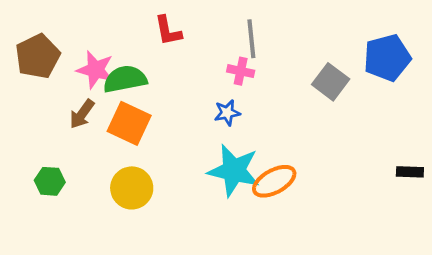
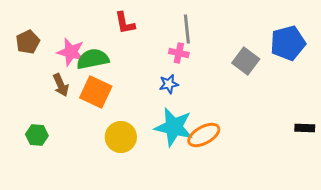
brown pentagon: (38, 56) -> (28, 42), size x0.7
brown arrow: (82, 114) -> (61, 85), turned -60
yellow circle: (132, 188) -> (121, 137), moved

